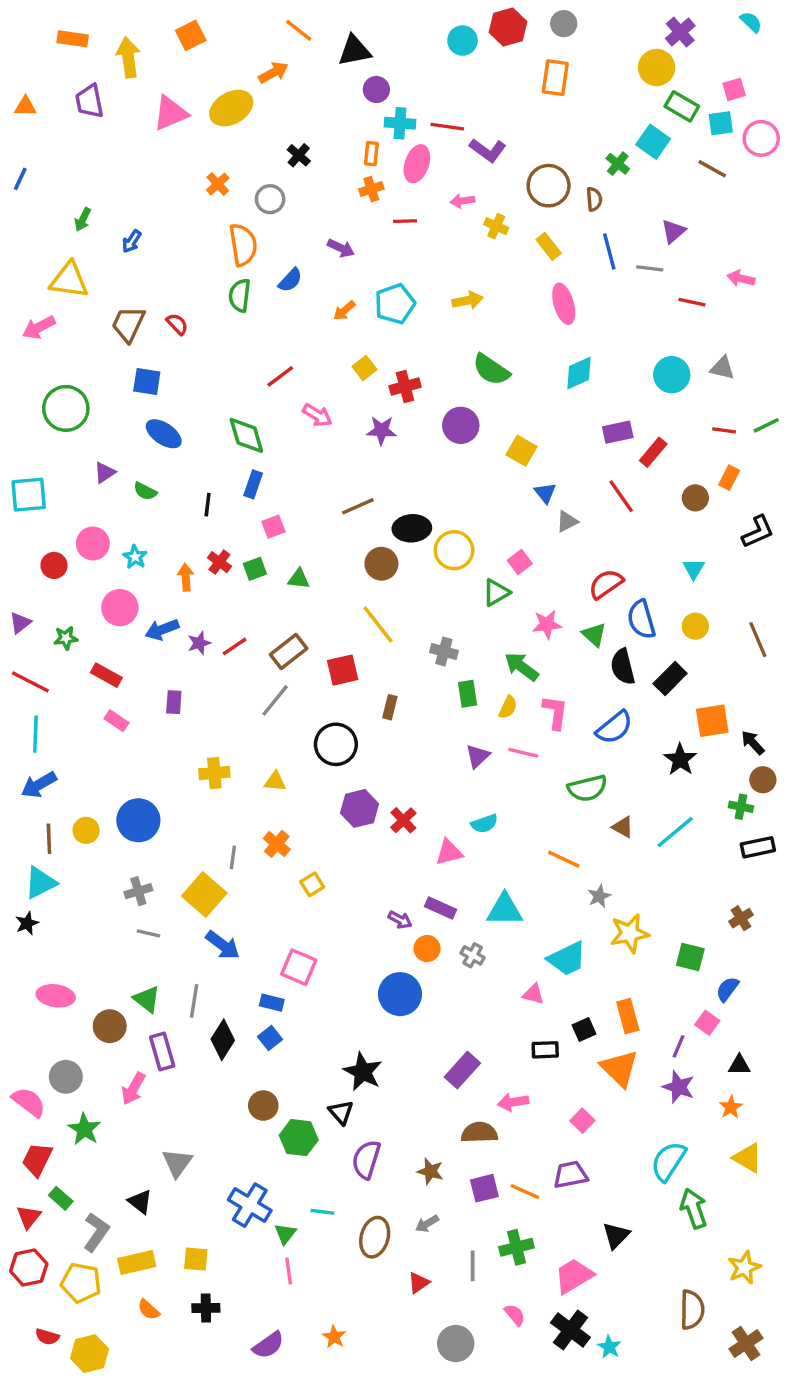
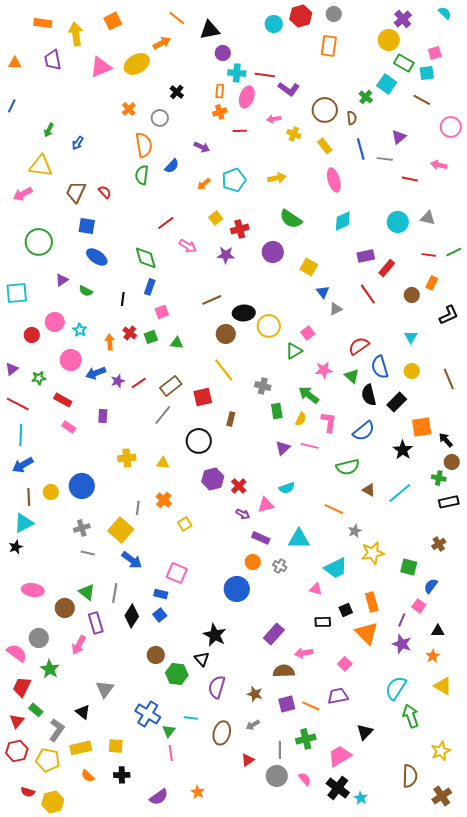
pink circle: (761, 138) -> (451, 127), moved
purple arrow: (400, 920) -> (243, 514), moved
gray circle: (456, 1343) -> (277, 776), moved

